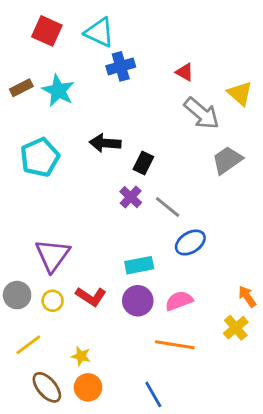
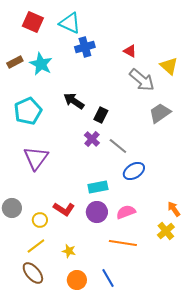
black arrow: (105, 143) -> (74, 101), turned 30
purple triangle: (53, 255) -> (36, 158), moved
yellow circle: (53, 301) -> (40, 220), moved
yellow line: (28, 345) -> (36, 246), moved
yellow star: (81, 356) -> (69, 251), moved
orange circle: (88, 387) -> (77, 280), moved

